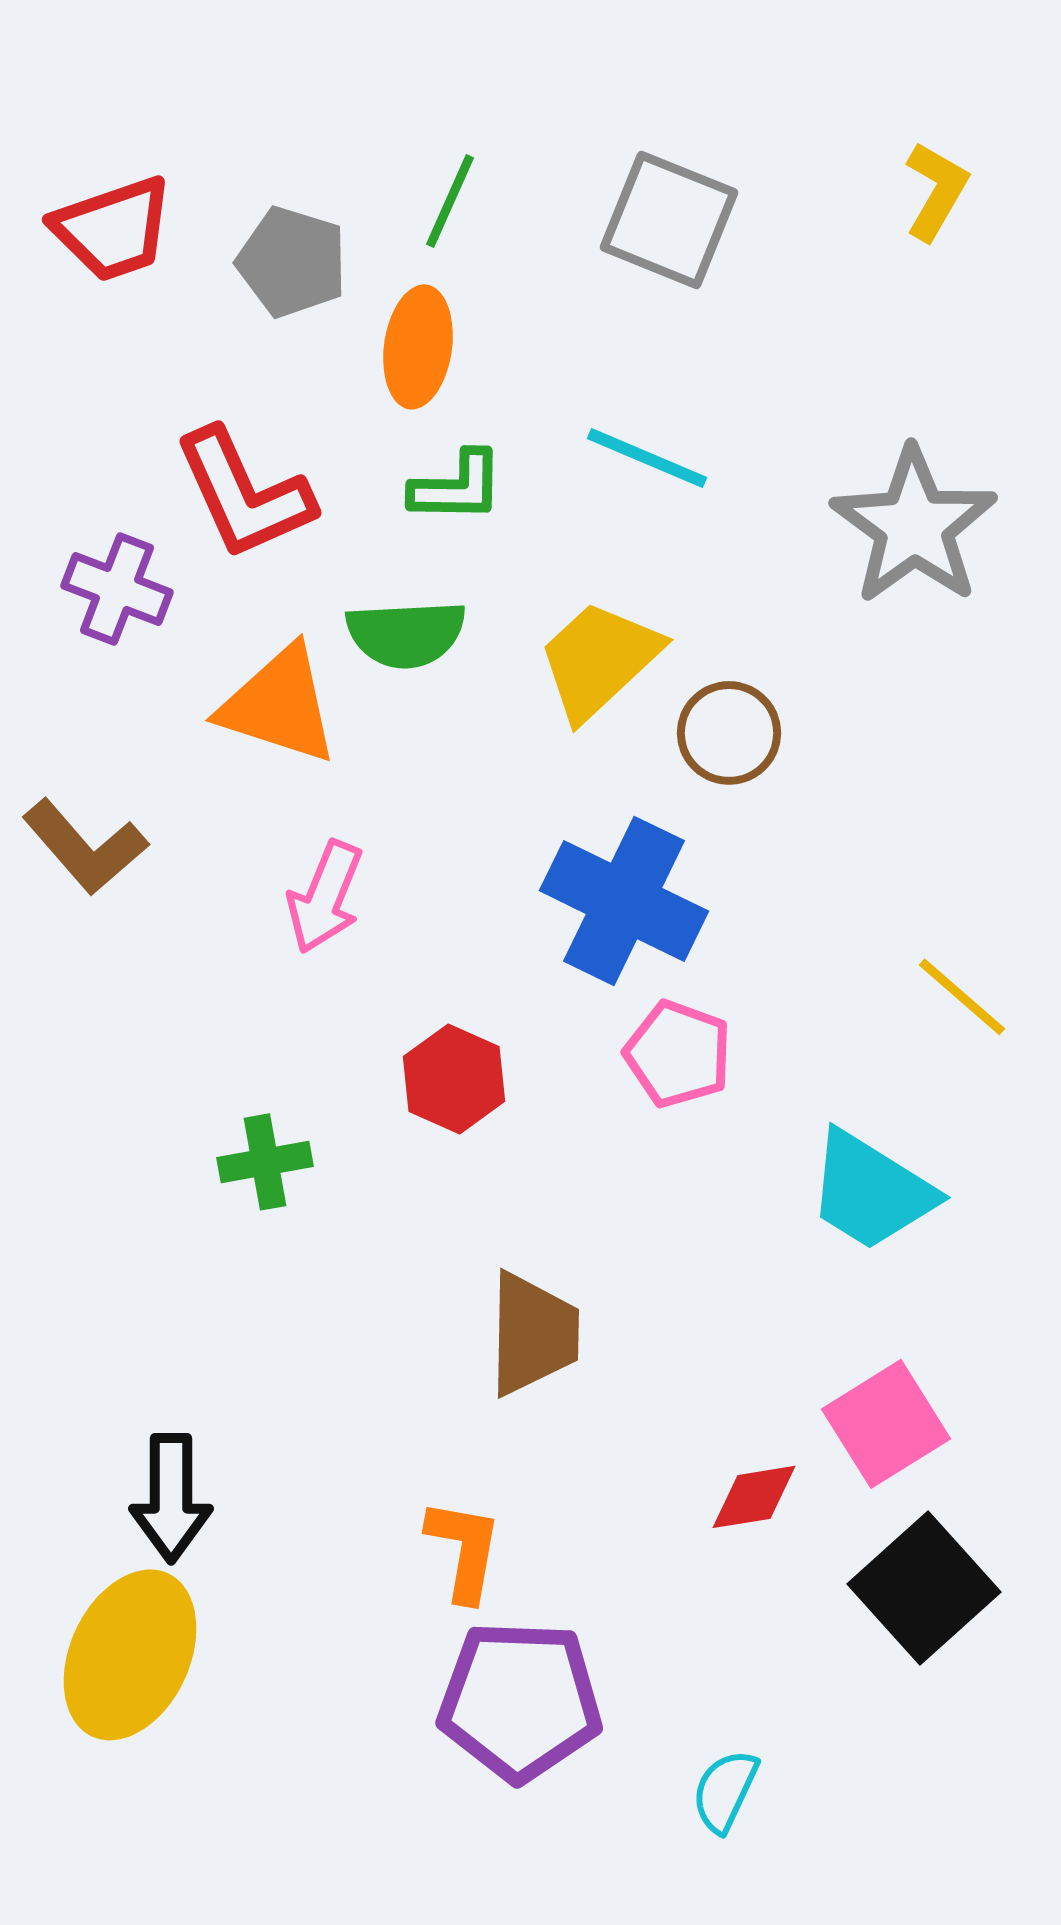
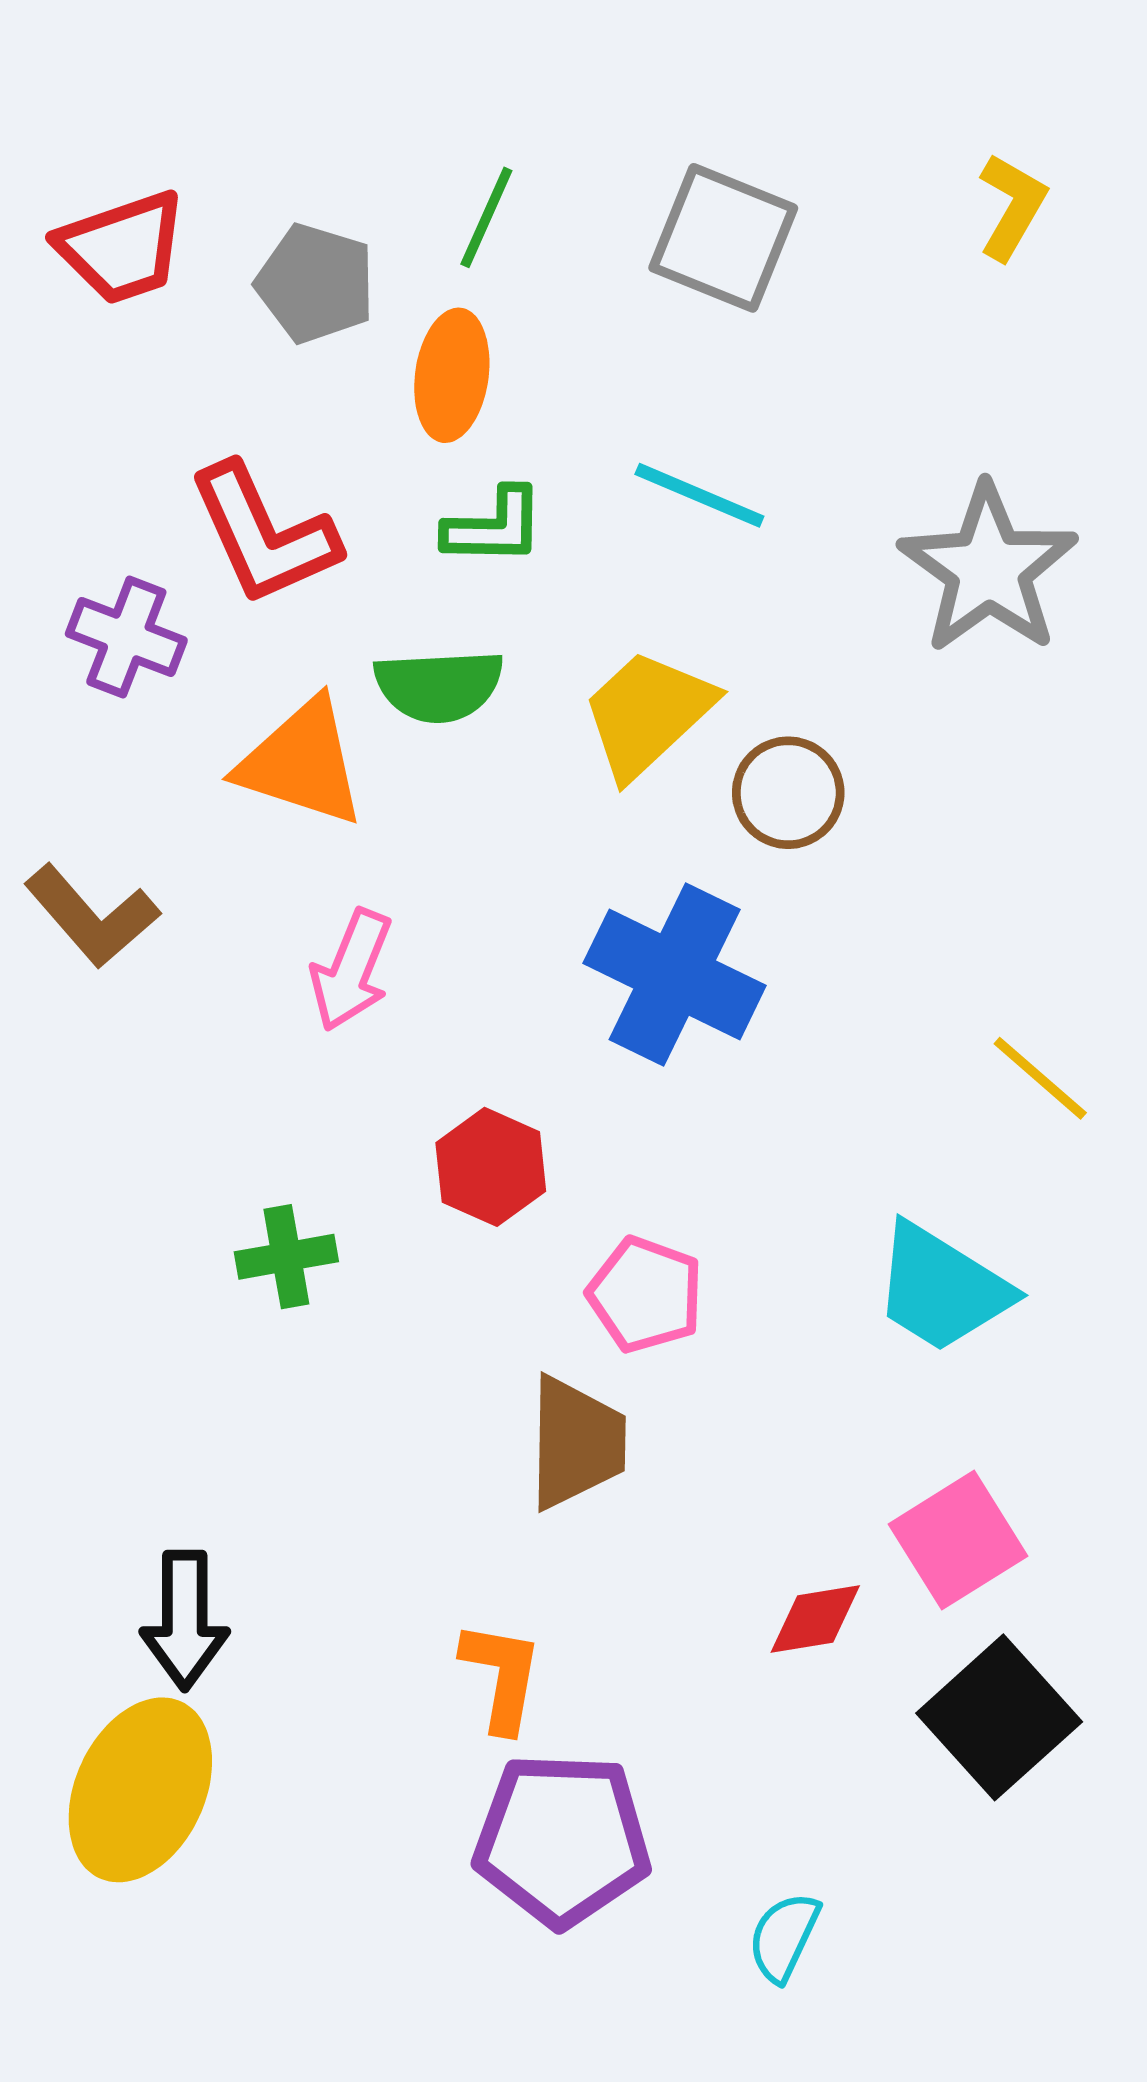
pink pentagon: (678, 1054) -> (645, 1295), moved

